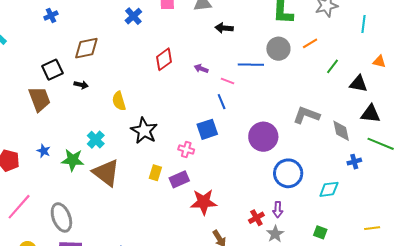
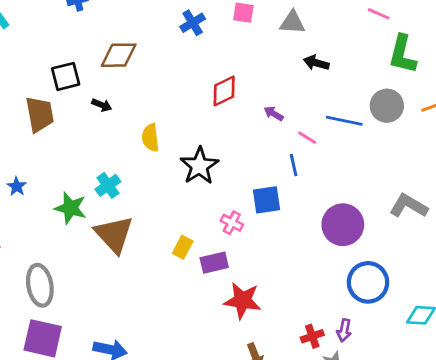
black star: (144, 131) -> (199, 166), moved
blue star: (44, 151) -> (17, 186), moved

